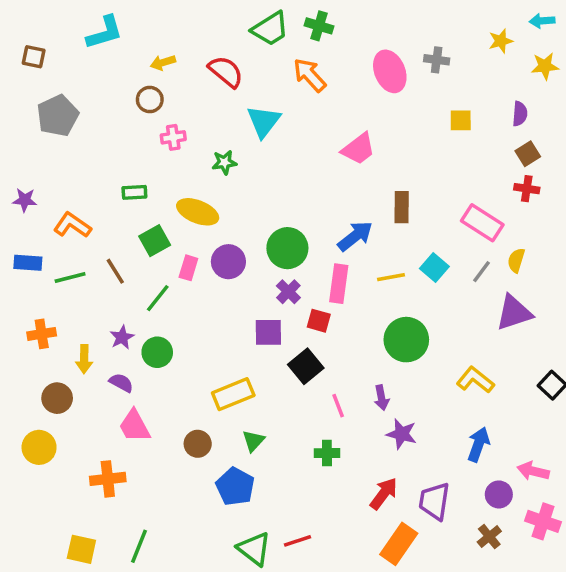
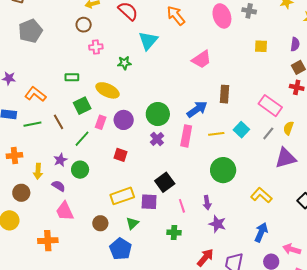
red square: (319, 321) -> (121, 155), moved
purple square: (268, 332) -> (149, 202), moved

